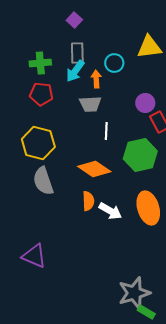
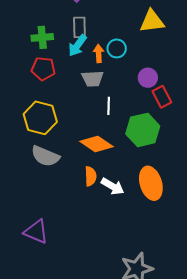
cyan circle: (114, 63) -> (117, 48), moved
gray semicircle: (43, 181) -> (45, 156), turned -48

